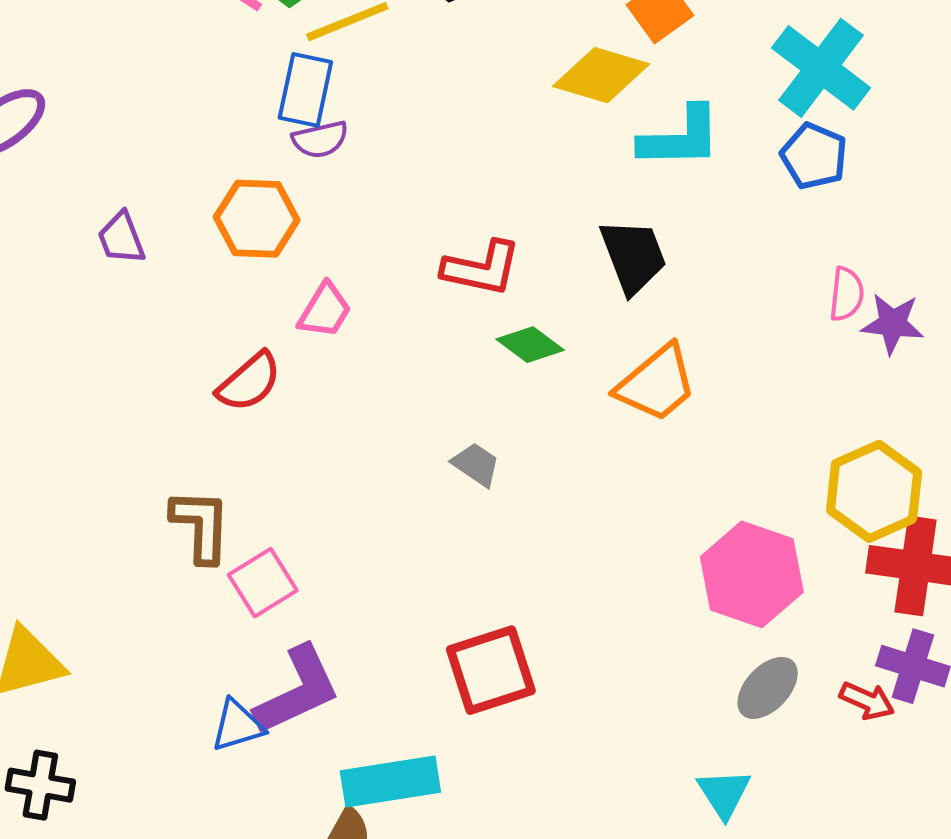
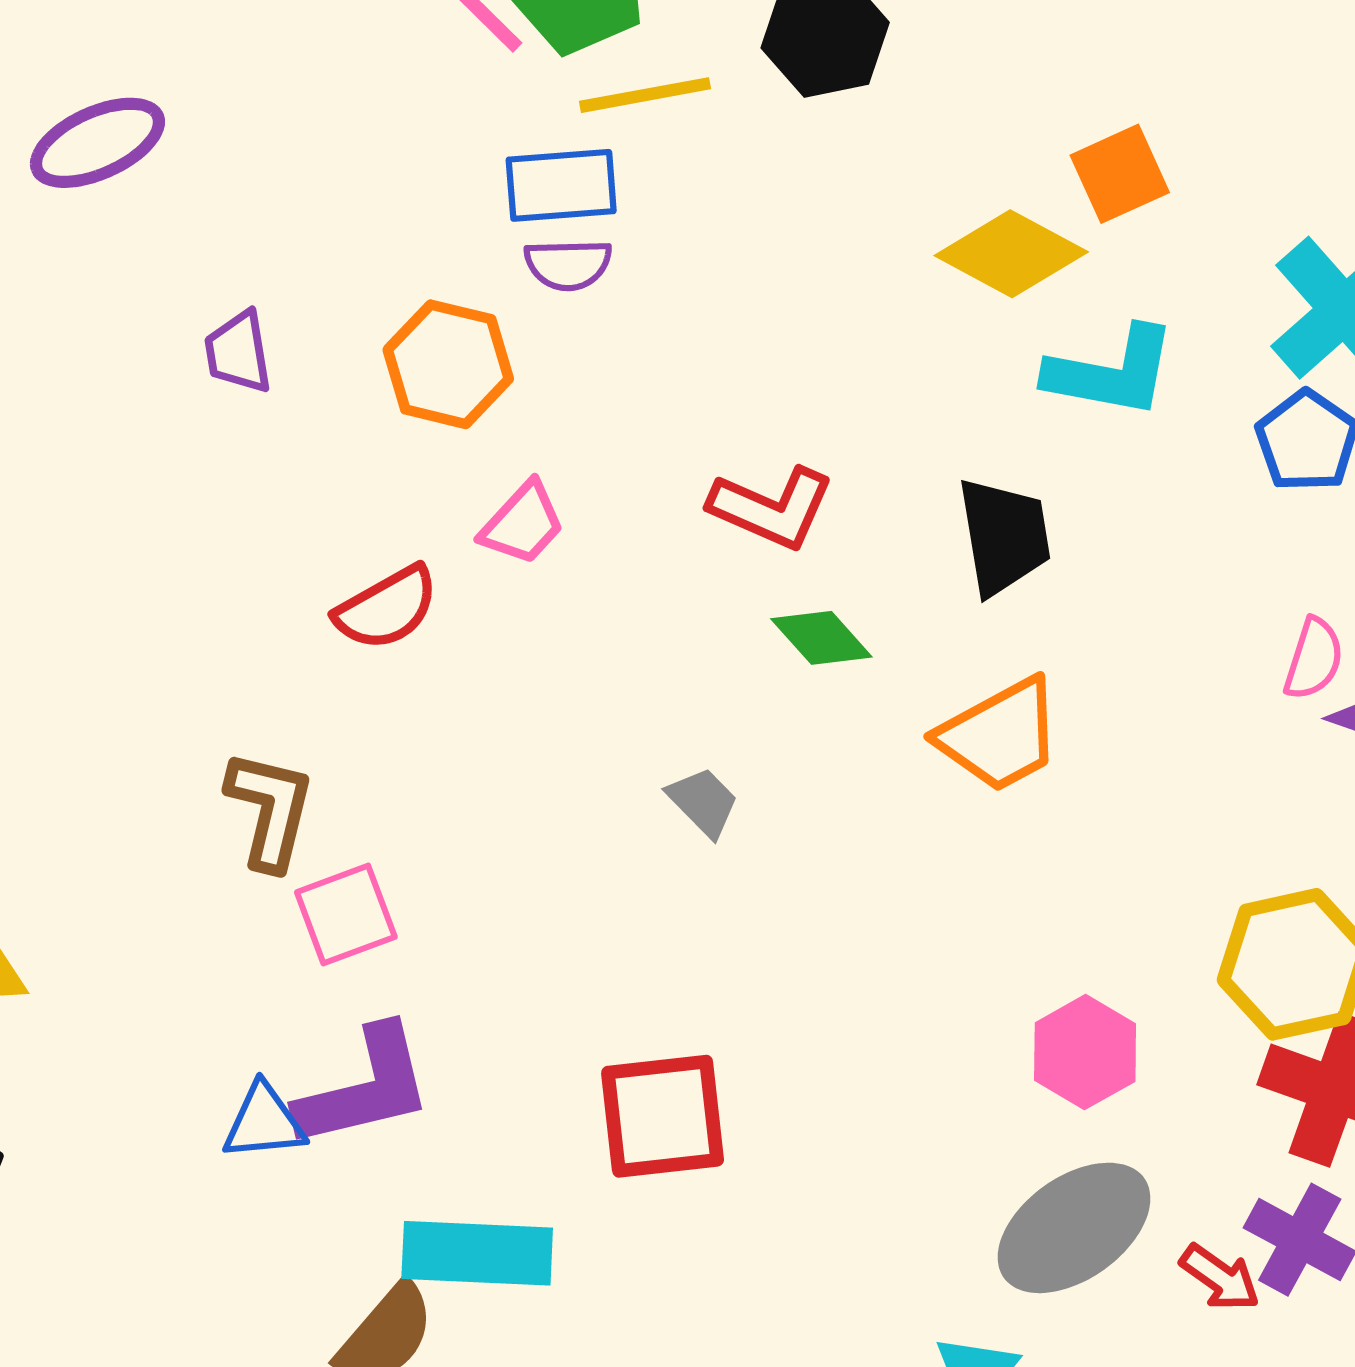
blue rectangle: (305, 90) -> (561, 185), turned 62
pink hexagon: (752, 574) -> (1085, 1052), size x0.7
gray ellipse: (768, 688) -> (1074, 1228), size x1.5

